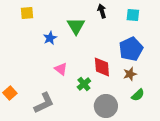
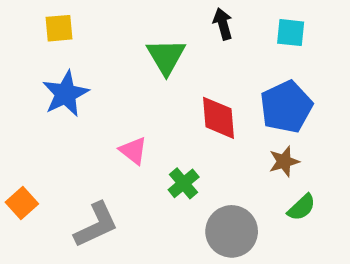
blue star: (50, 38) -> (66, 94), moved, size x1.5
red diamond: (102, 67) -> (219, 118), moved

